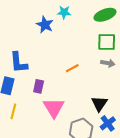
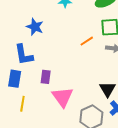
blue star: (45, 25) -> (35, 27), moved
orange line: (72, 68) -> (87, 41), moved

